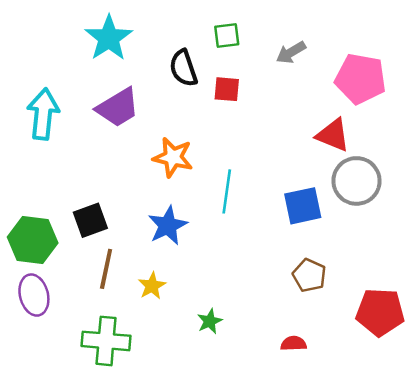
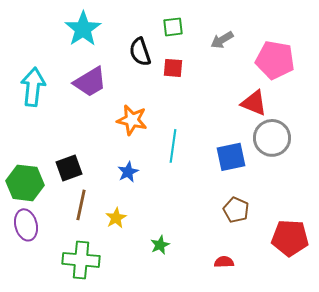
blue star: (168, 226) -> (128, 172), size x0.7

